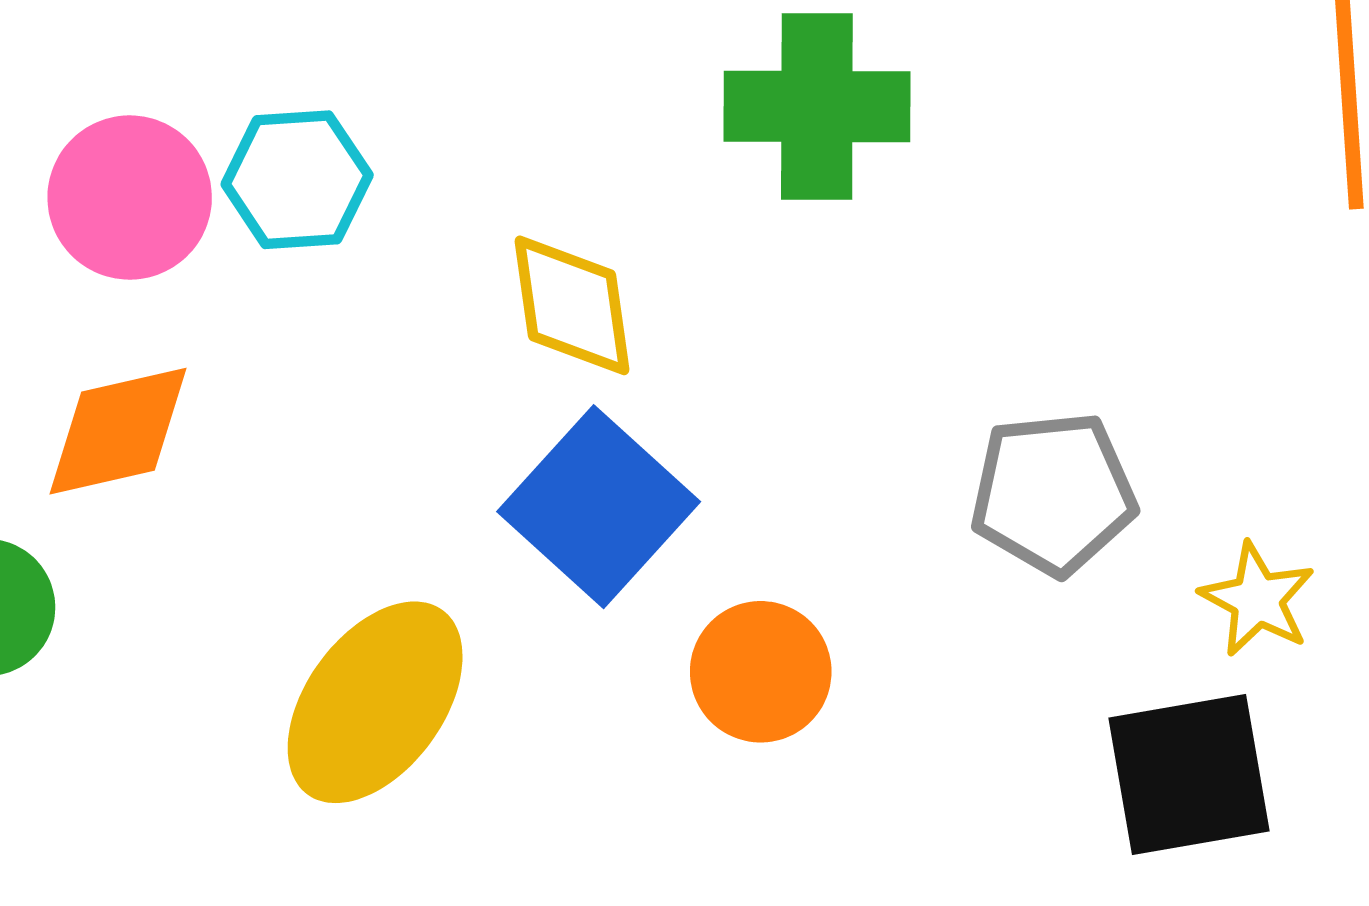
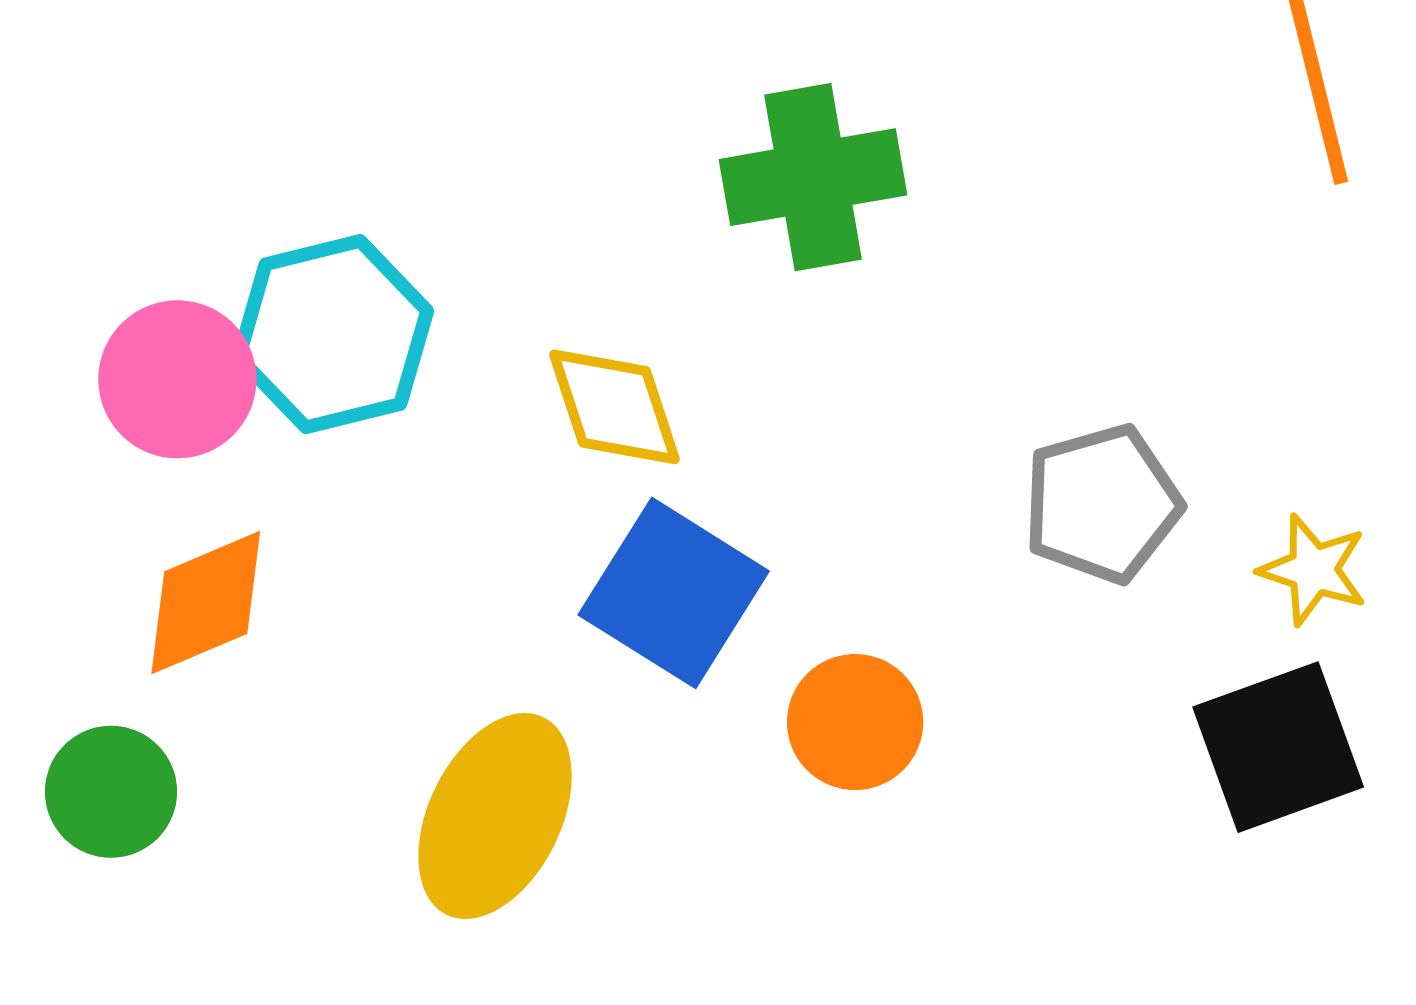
cyan hexagon: (297, 180) -> (333, 334), size x1.4

